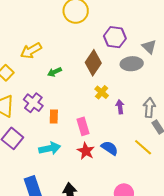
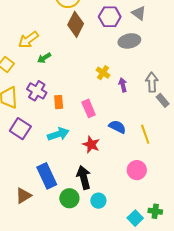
gray triangle: (149, 47) -> (139, 13), moved
brown diamond: (93, 63) -> (76, 24), moved
green arrow: (55, 72) -> (44, 58), moved
yellow line: (143, 147) -> (145, 134), moved, turned 36
red star: (86, 151) -> (91, 145), moved

